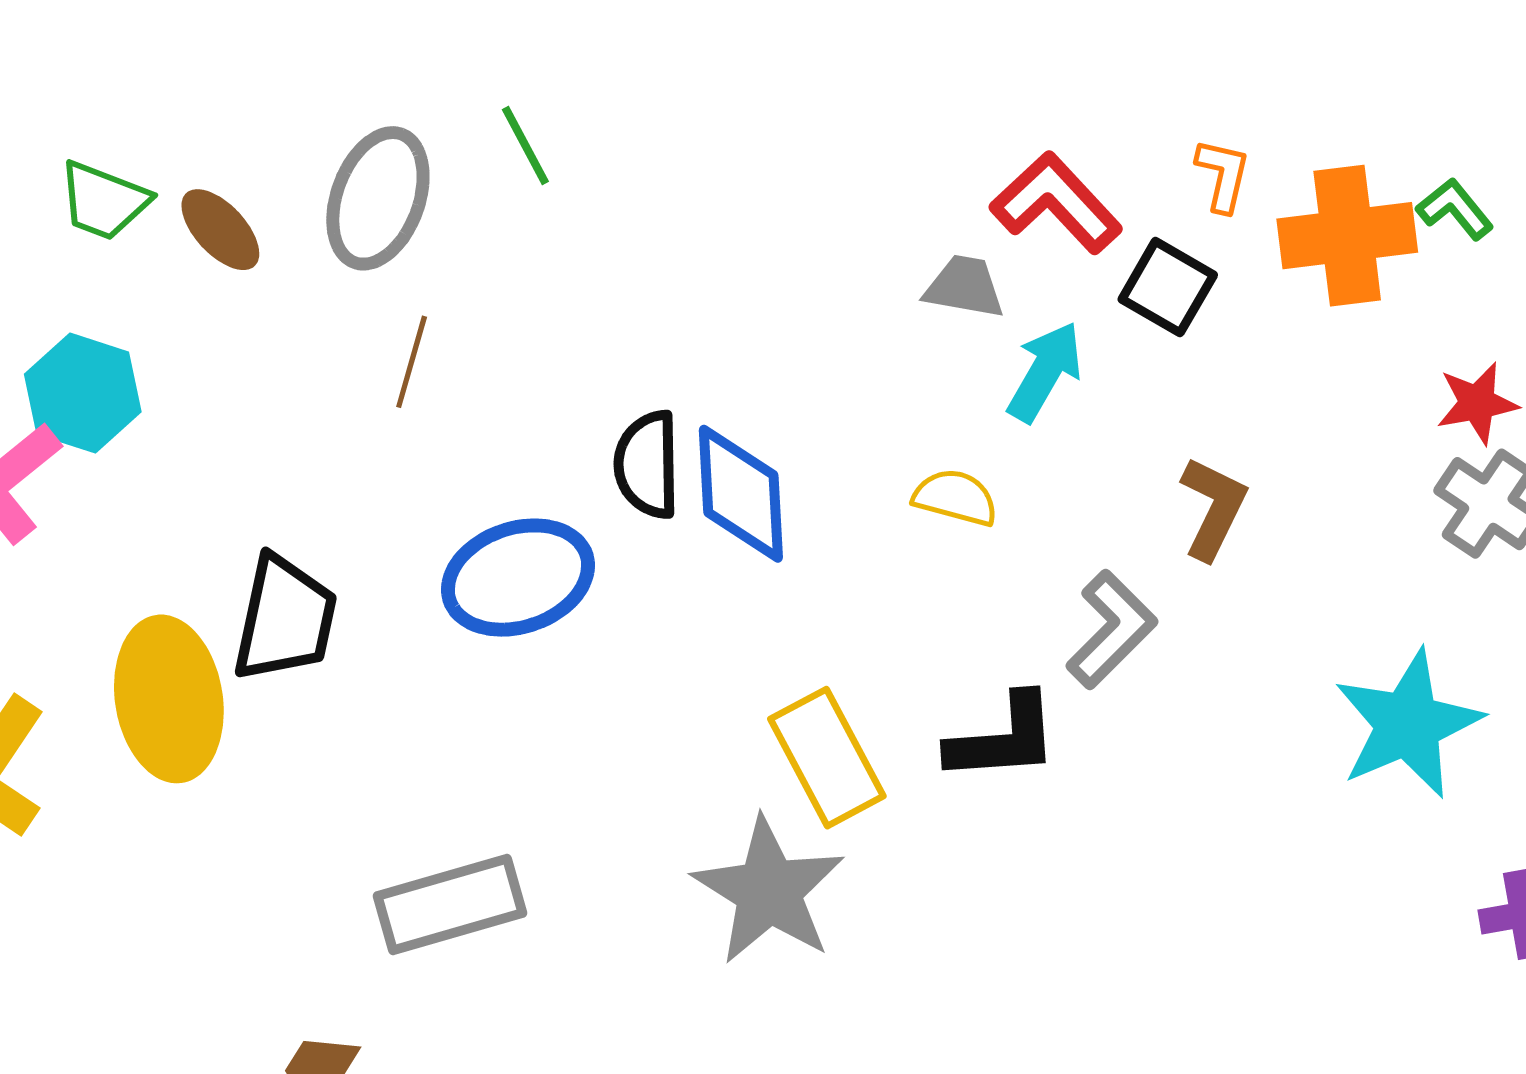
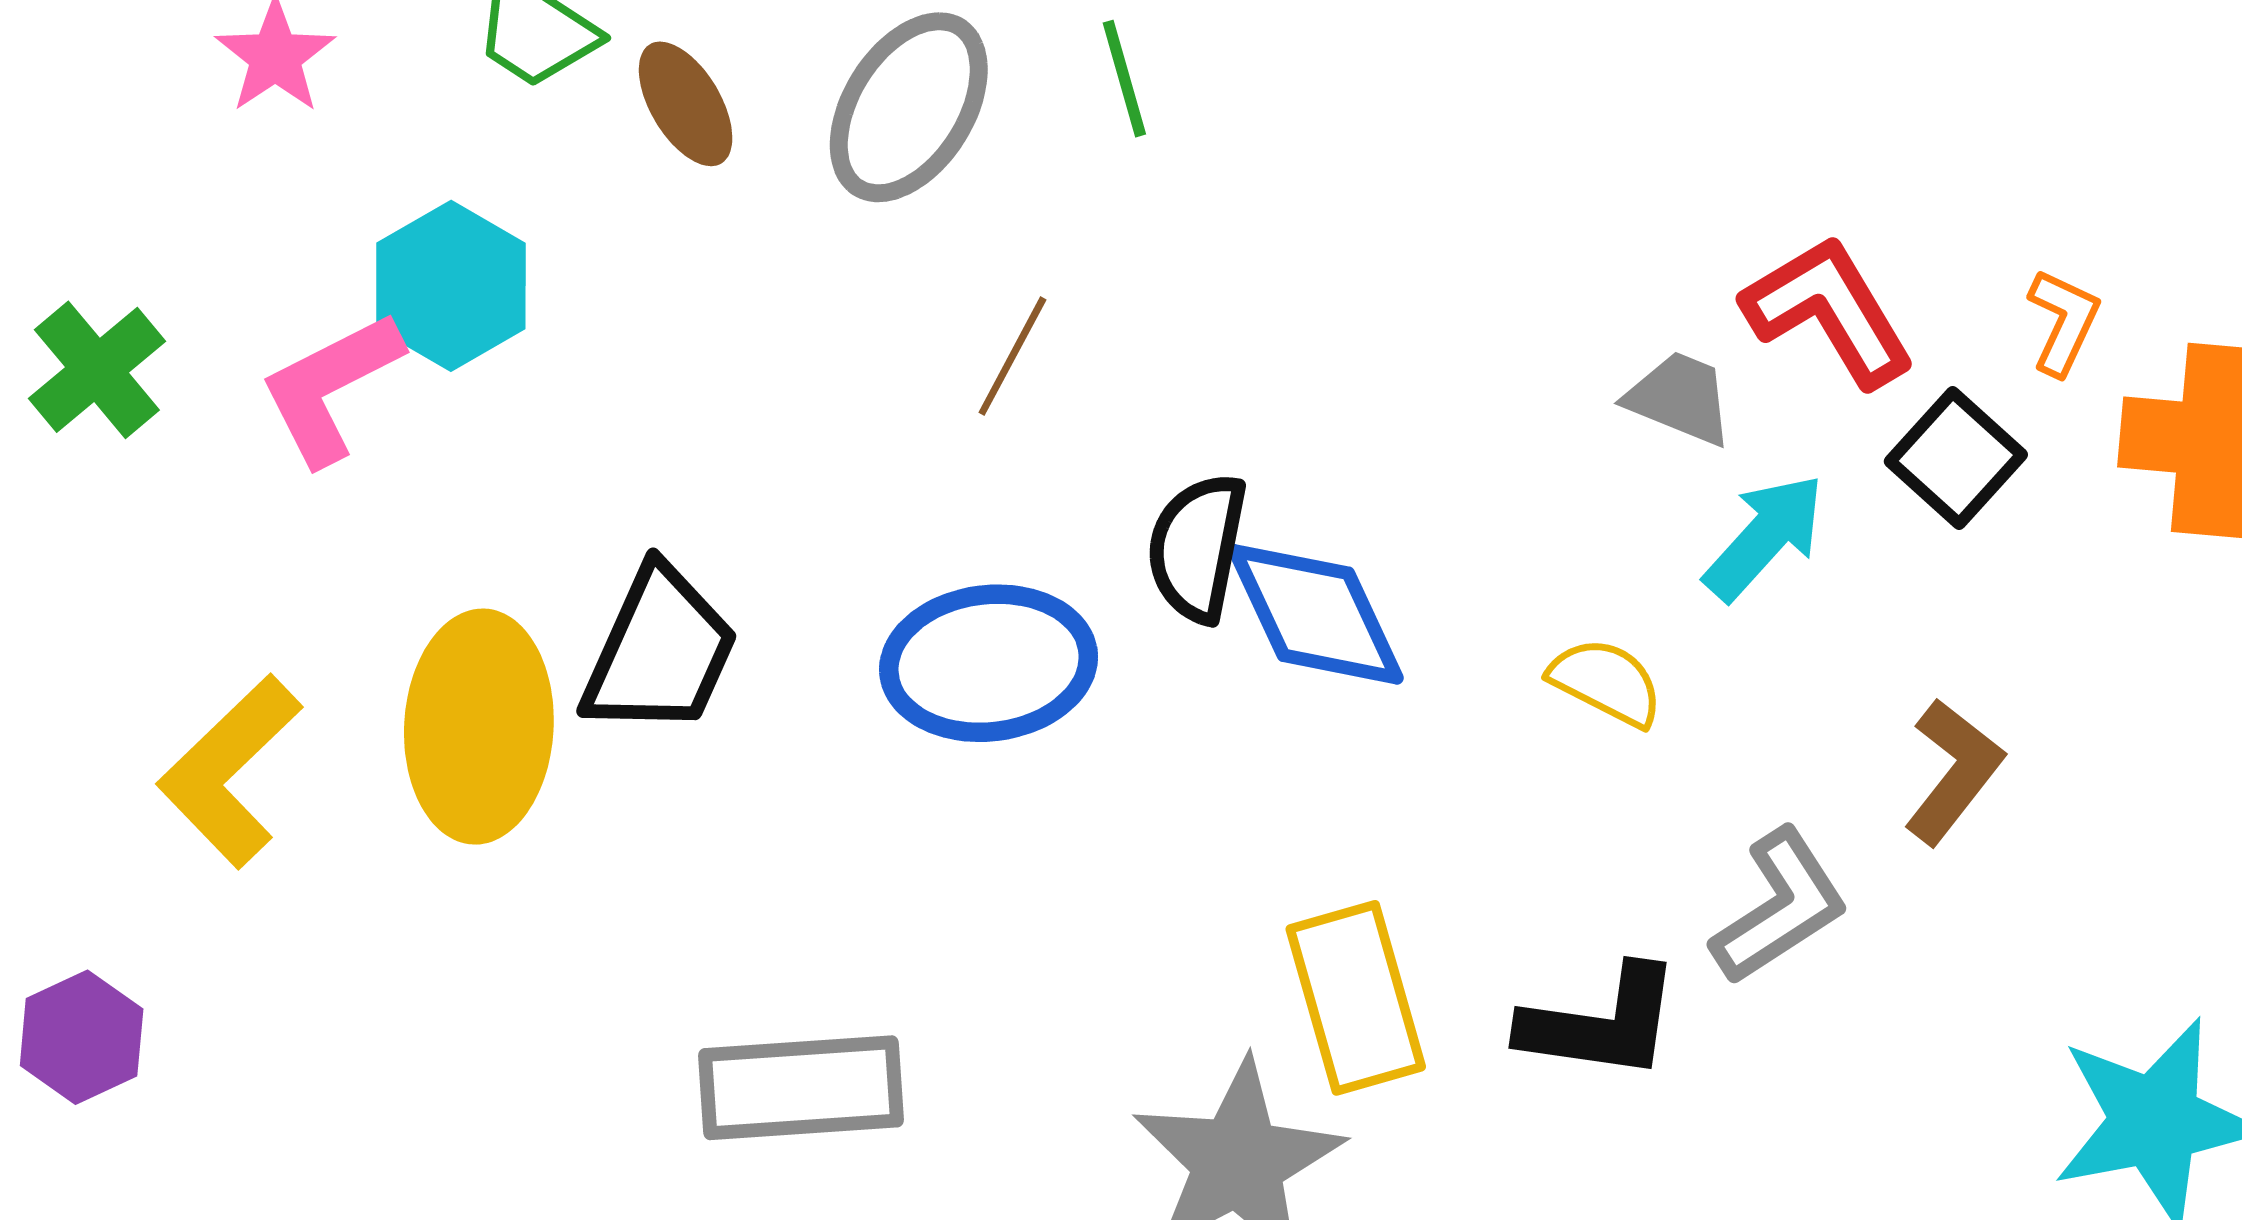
brown line: (412, 362) -> (1012, 356), moved
blue diamond: (741, 494) -> (1316, 614), turned -34

